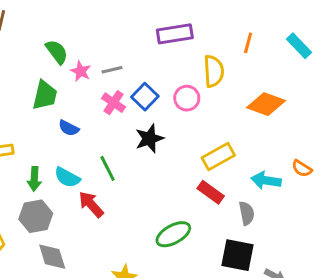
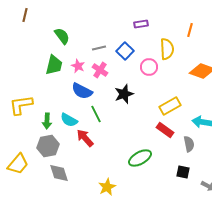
purple rectangle: (175, 34) -> (141, 24), size x0.6
pink star: (81, 71) -> (78, 66), moved
blue square: (145, 97) -> (125, 51), moved
blue semicircle: (69, 128) -> (82, 91), moved, size x1.5
black square: (238, 255) -> (183, 172), size x0.6

